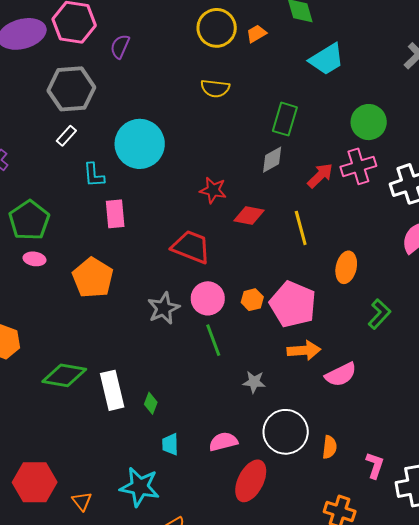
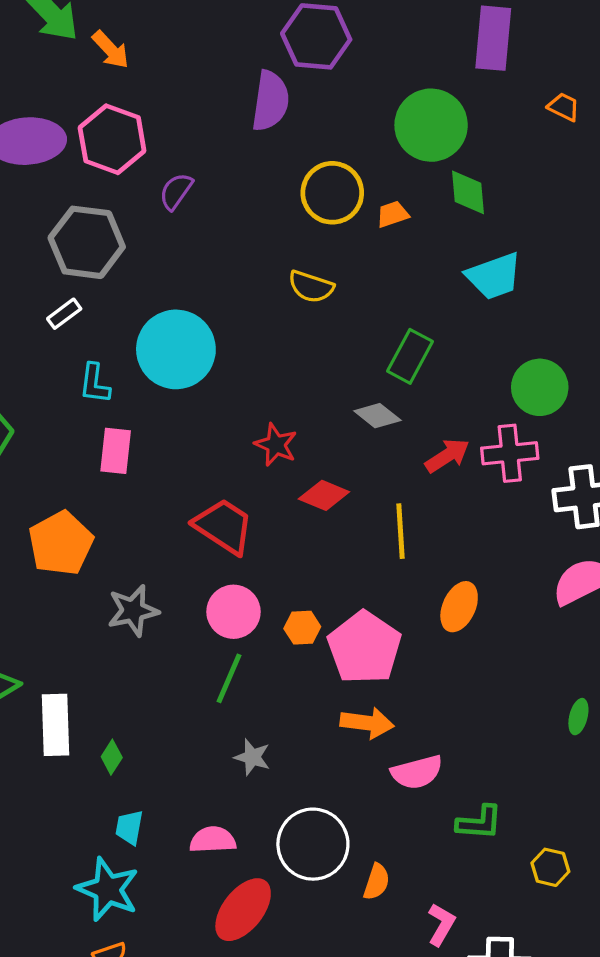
gray diamond: (272, 160) -> (377, 416), turned 56
gray star: (164, 308) -> (133, 611), moved
green L-shape: (379, 314) -> (479, 823), moved, turned 40
green line: (213, 340) -> (229, 678), turned 32
gray star: (254, 382) -> (252, 757), moved
cyan star: (140, 487) -> (108, 889), moved

